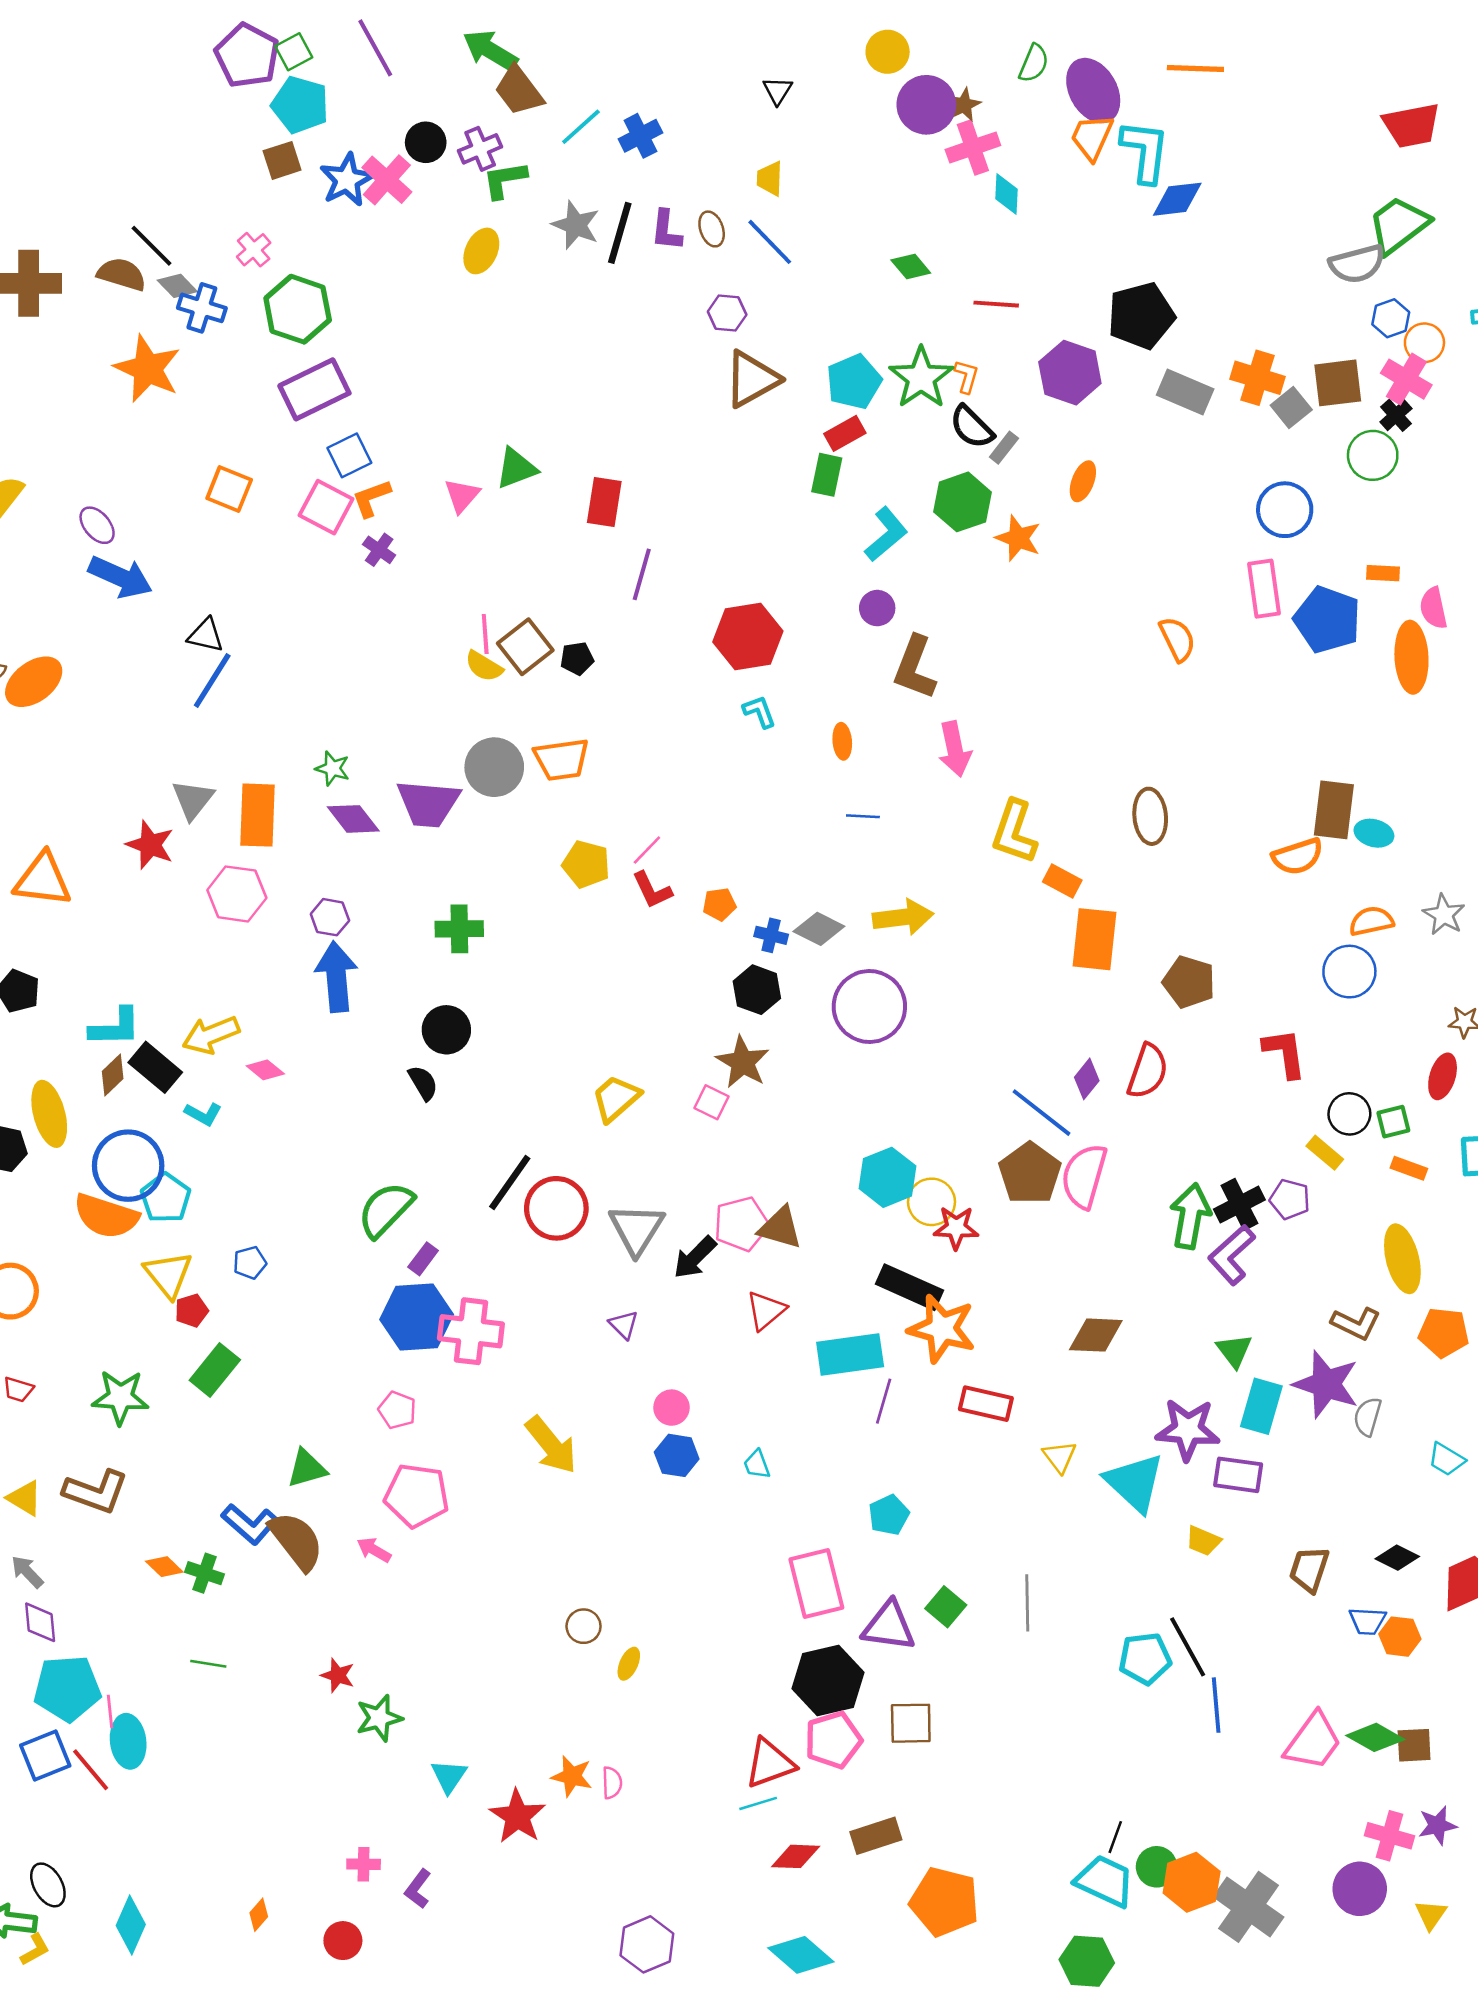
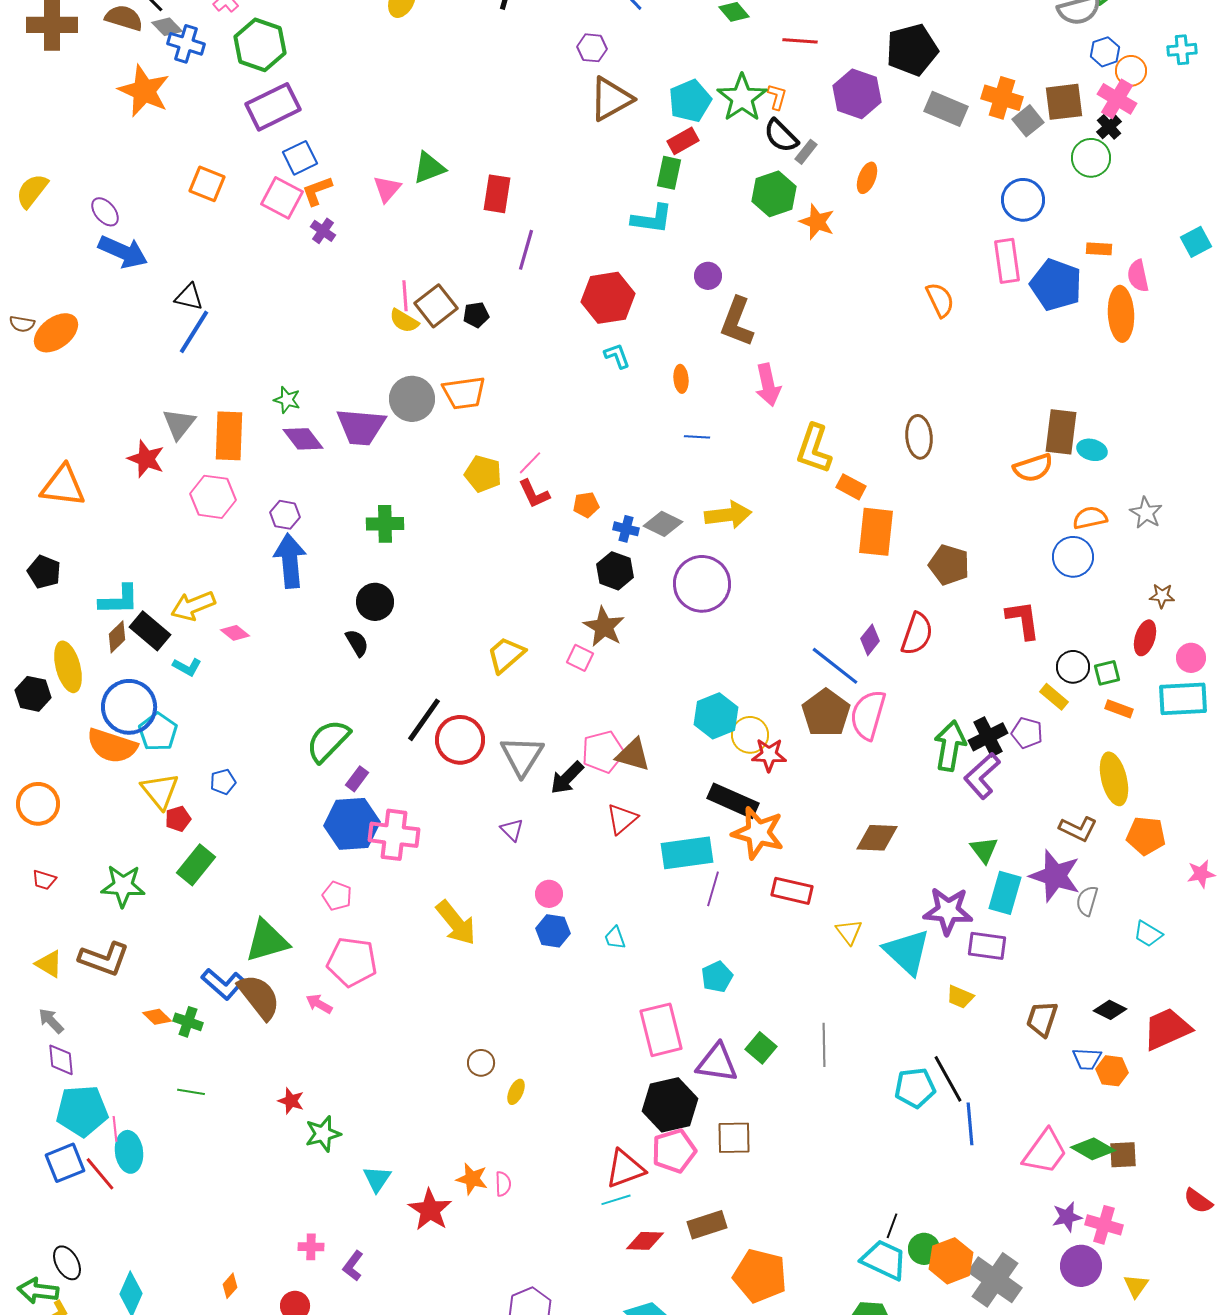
cyan L-shape: (886, 534) -> (652, 219), moved, turned 48
green triangle: (307, 1468) -> (267, 941), size x1.4
purple star: (1437, 1825) -> (1067, 1217), moved

